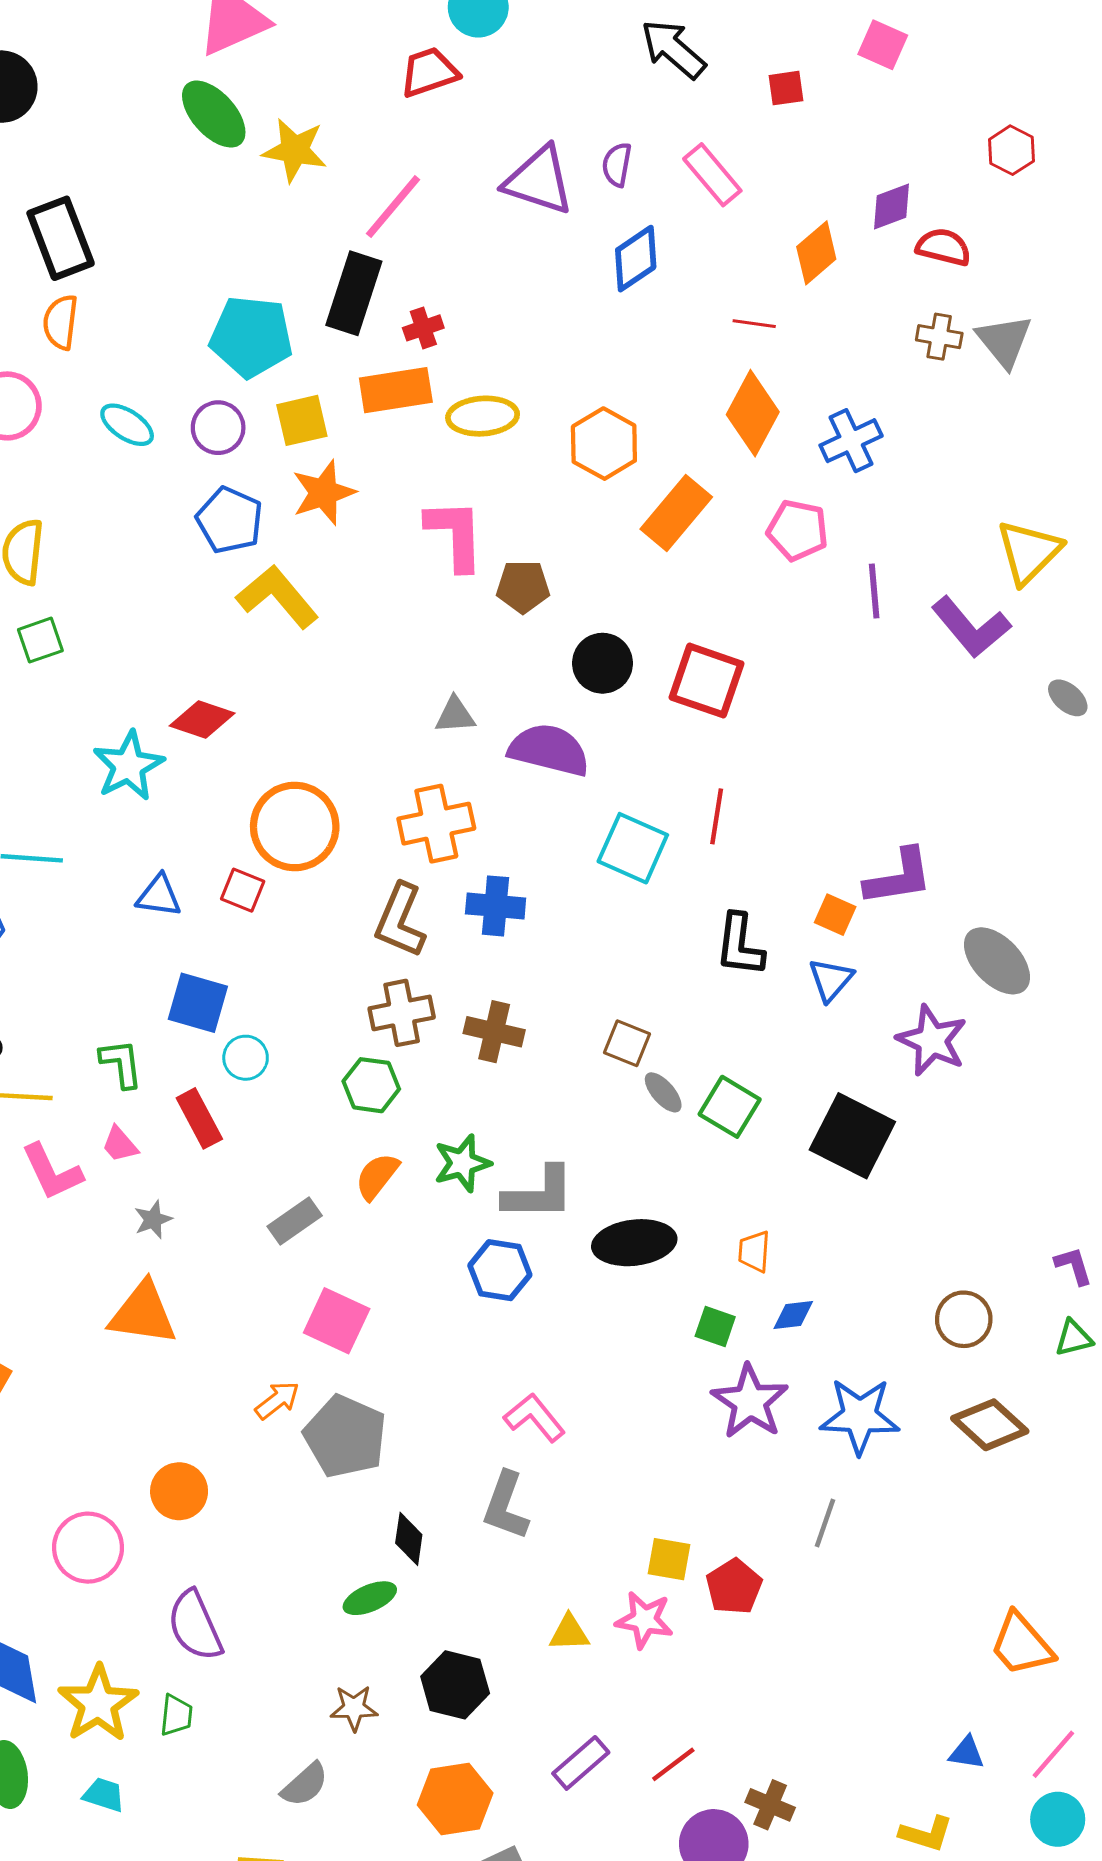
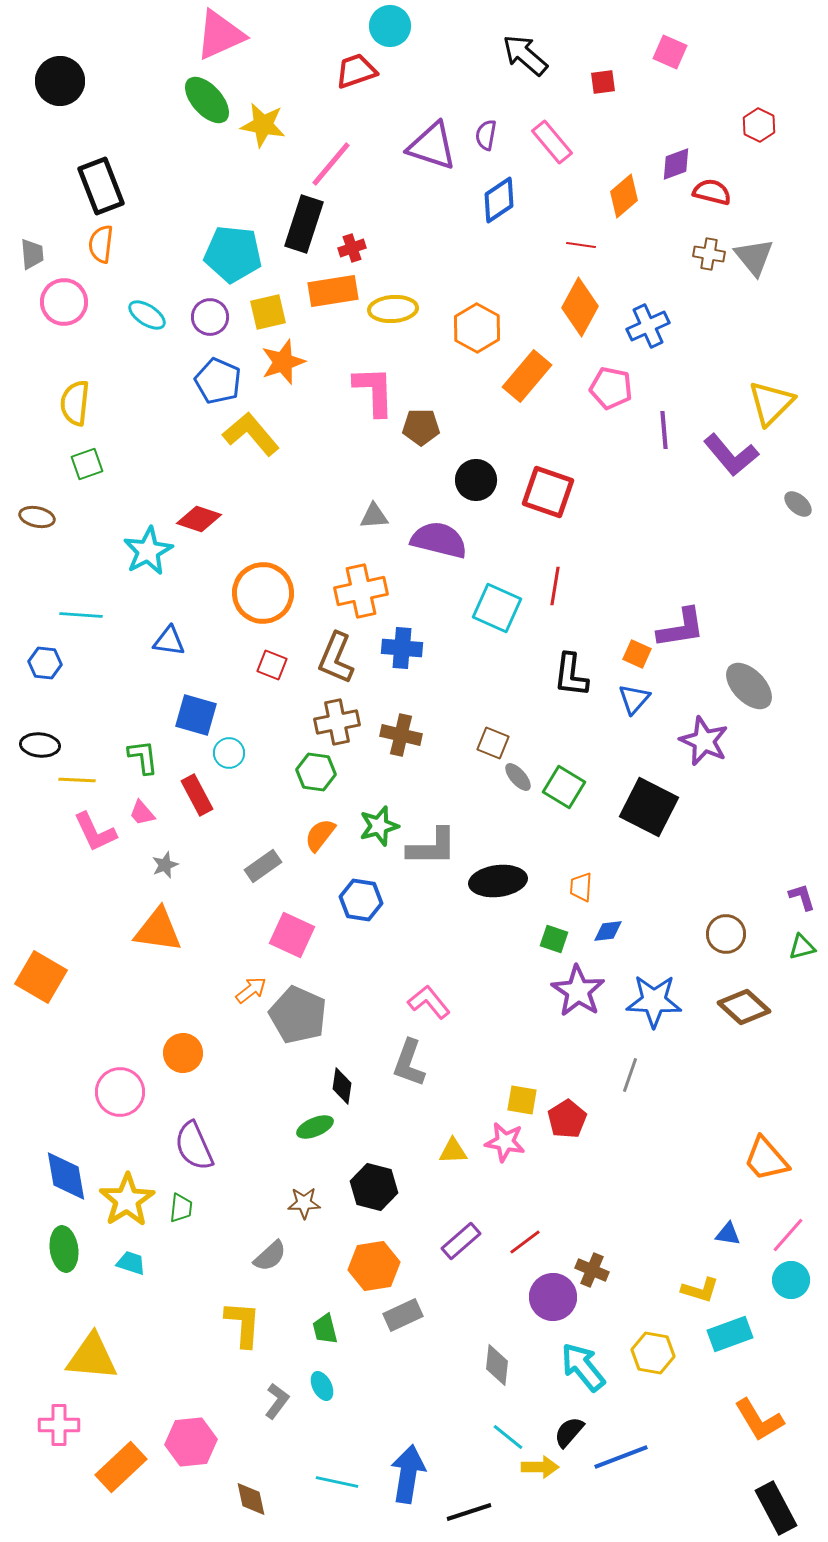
red square: (243, 890) -> (272, 665), moved
blue hexagon: (500, 1270) -> (361, 900), moved

